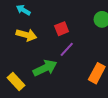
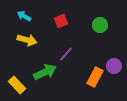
red square: (62, 29) -> (61, 21), moved

